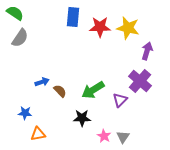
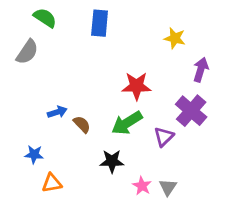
green semicircle: (15, 13) -> (45, 18), moved
red star: (100, 27) -> (136, 86), moved
yellow star: (128, 28) -> (175, 38), size x0.7

